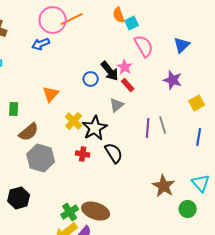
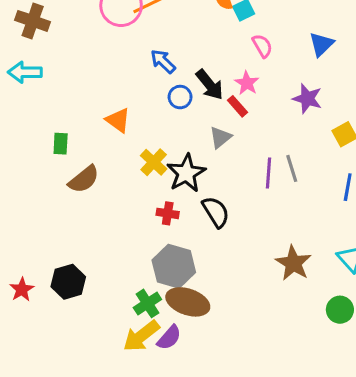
blue arrow: (41, 44) -> (163, 61), moved, turned 66
pink semicircle: (144, 46) -> (262, 46), size x0.7
pink star: (125, 67) -> (247, 83), moved
orange triangle: (51, 94) -> (118, 120), turned -36
gray hexagon: (41, 158) -> (174, 266), moved
green circle: (188, 209) -> (340, 310), moved

